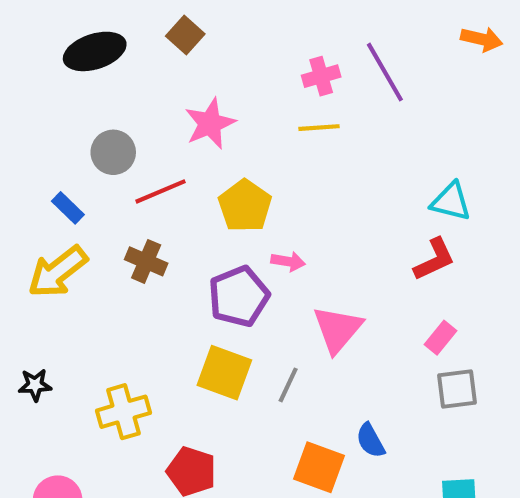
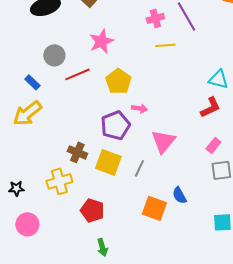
yellow line: (319, 128) -> (165, 45), moved
brown cross: (146, 261) -> (77, 152), moved
black star: (35, 385) -> (16, 188), moved

